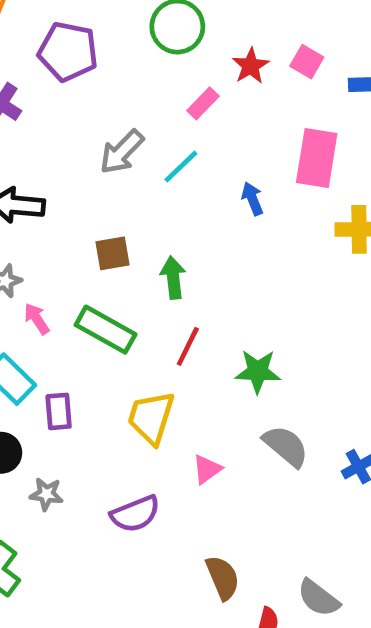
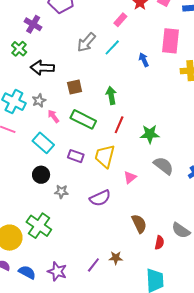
brown square: (112, 253) -> (75, 87), moved
purple rectangle: (59, 411) -> (76, 156), moved, turned -63

